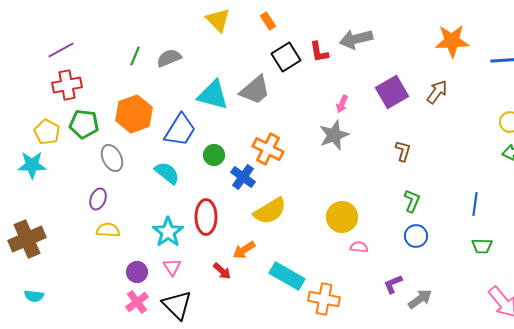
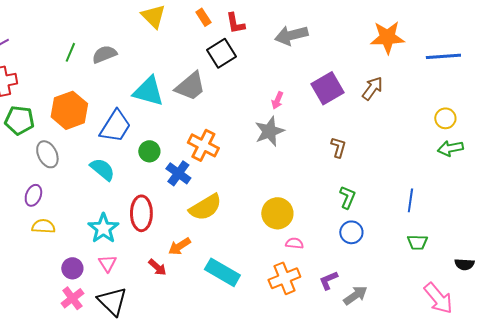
red L-shape: (319, 52) -> (235, 23), moved
orange cross: (324, 299) -> (284, 278), moved, turned -32

